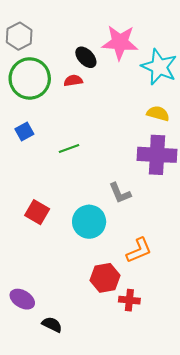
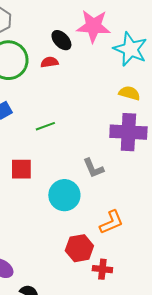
red square: (37, 212) -> (21, 169), moved, turned -30

